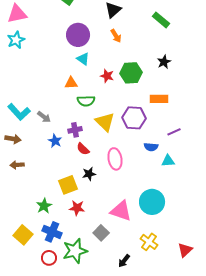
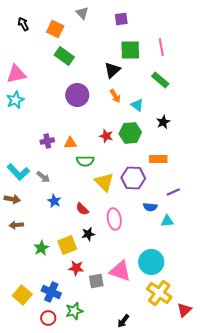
cyan triangle: (83, 59) -> (137, 105), moved
purple cross: (75, 130) -> (47, 141), moved
green star: (44, 206) -> (41, 248), moved
gray square: (101, 233) -> (96, 281), moved, turned 35
yellow cross: (149, 242) -> (159, 293), moved, size x1.4
green star: (75, 251) -> (74, 311), size x0.7

